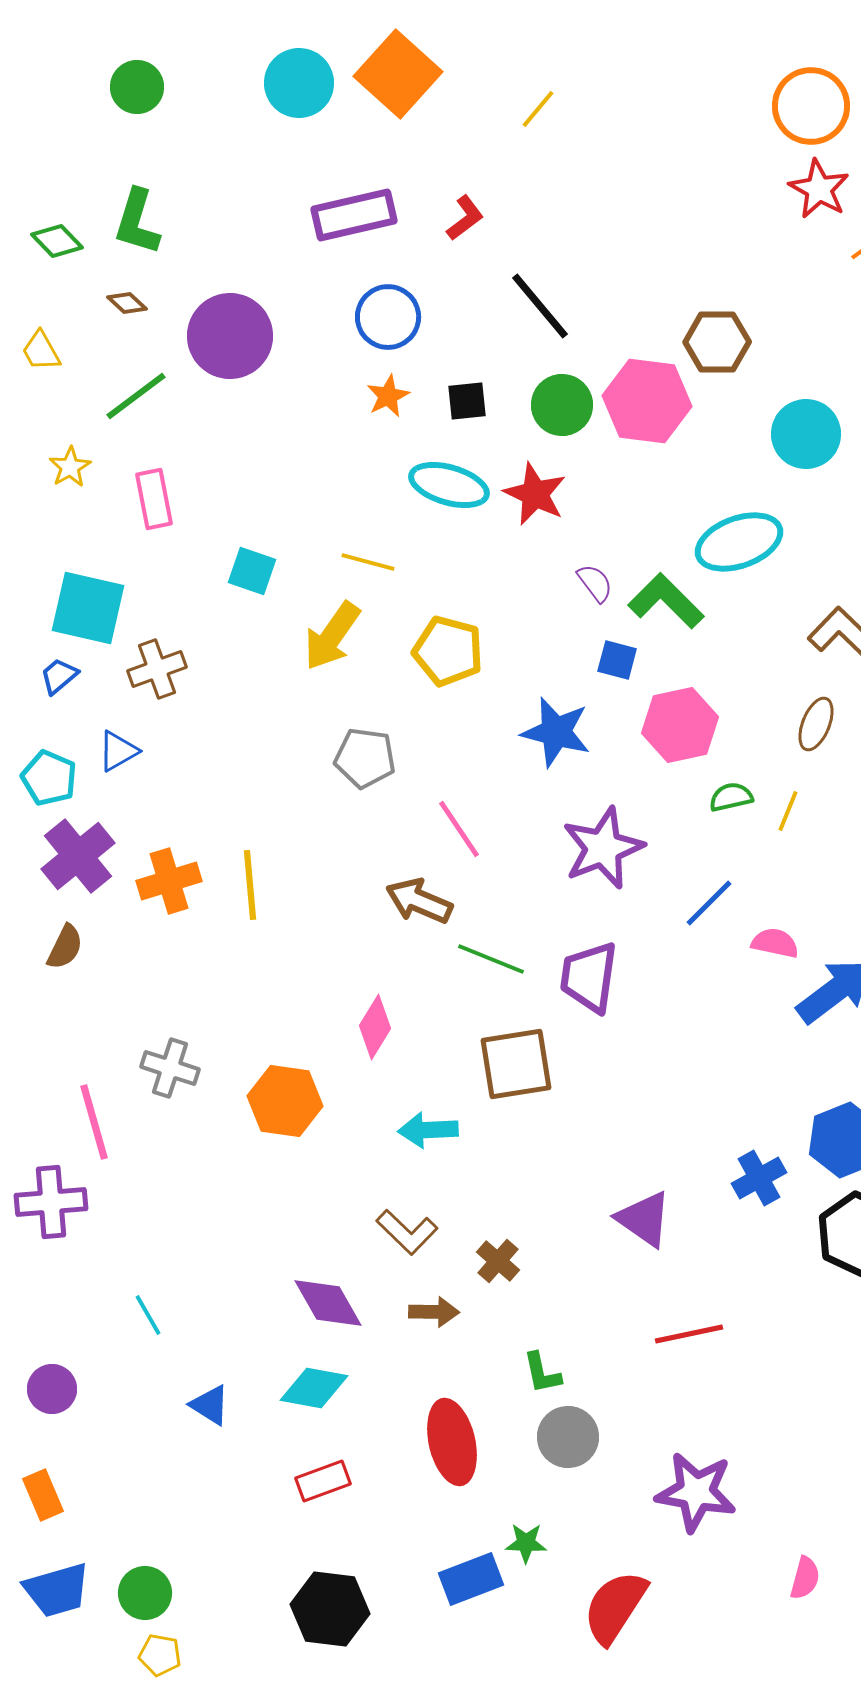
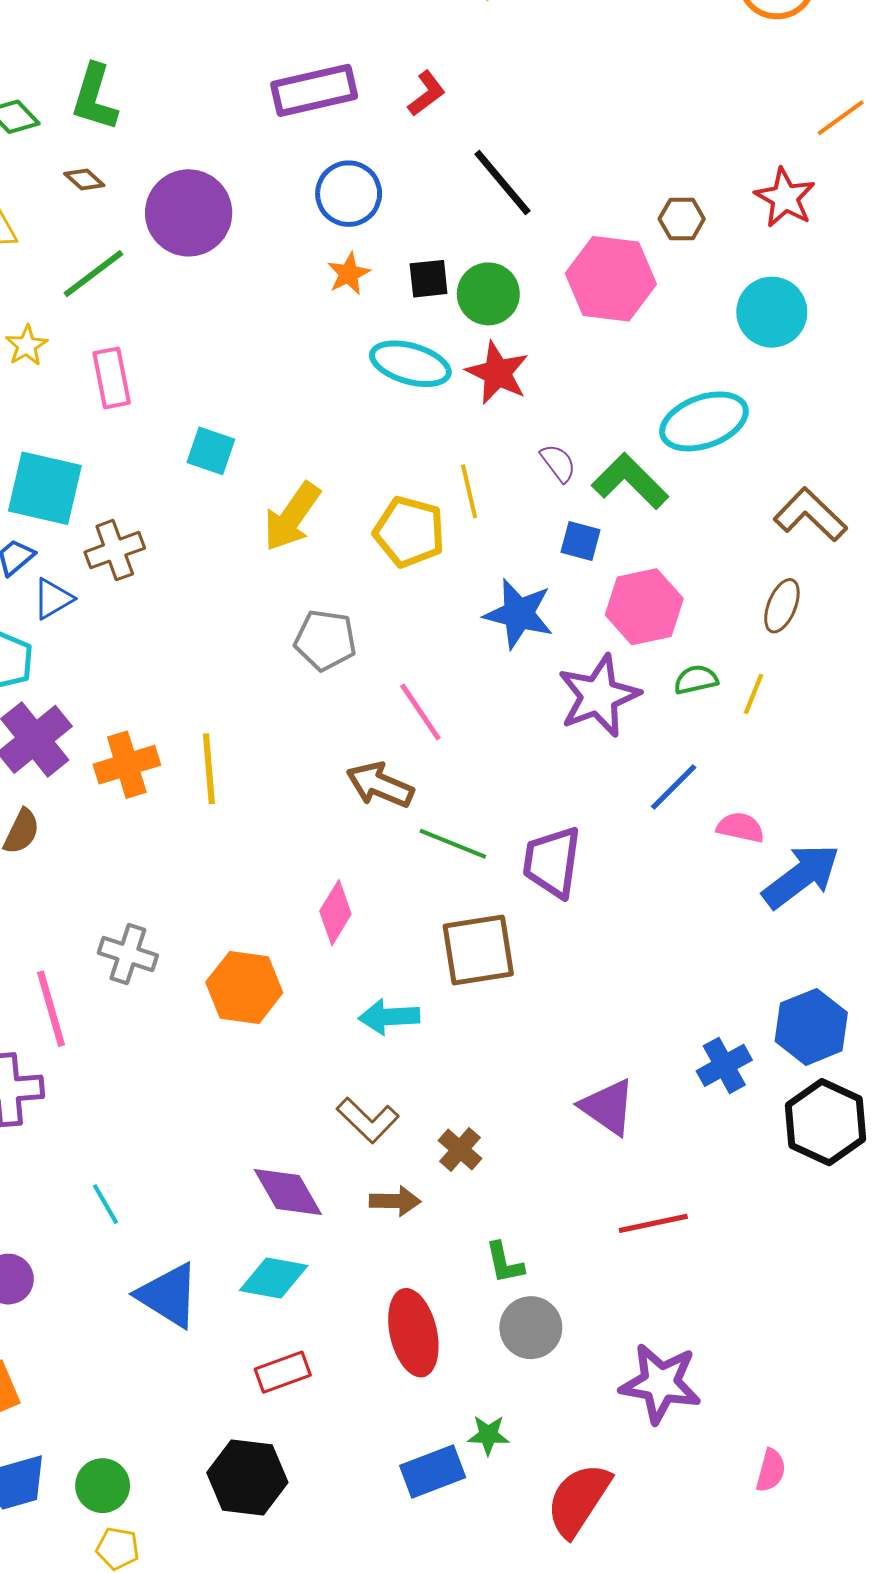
red star: (819, 189) -> (785, 198), moved
brown hexagon: (717, 342) -> (682, 219), size x0.7
green circle: (562, 405) -> (488, 294), moved
yellow line: (368, 562) -> (469, 491), moved, turned 62
blue triangle: (118, 751) -> (53, 599), moved
purple star: (603, 848) -> (599, 696), moved
blue triangle: (210, 1405) -> (168, 1295), size x1.6
black hexagon: (330, 1609) -> (247, 1478), moved

